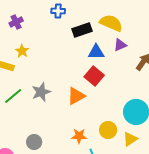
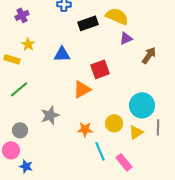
blue triangle: (96, 52) -> (62, 54), moved
red square: (94, 76) -> (100, 69), turned 30
gray star: (41, 92) -> (50, 115), moved
gray circle: (34, 142) -> (20, 130), moved

